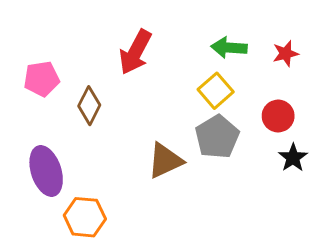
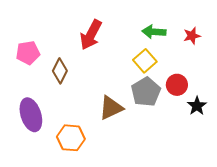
red circle: (278, 116) -> (177, 85), moved
orange hexagon: (85, 217) -> (71, 138), moved

